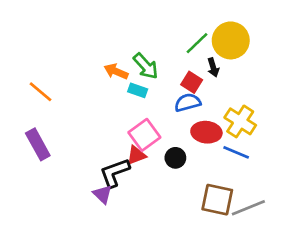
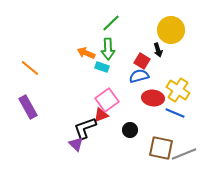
green line: (197, 43) -> (111, 23), moved
green arrow: (146, 66) -> (108, 49), turned 40
black circle: (175, 158) -> (130, 130), moved

